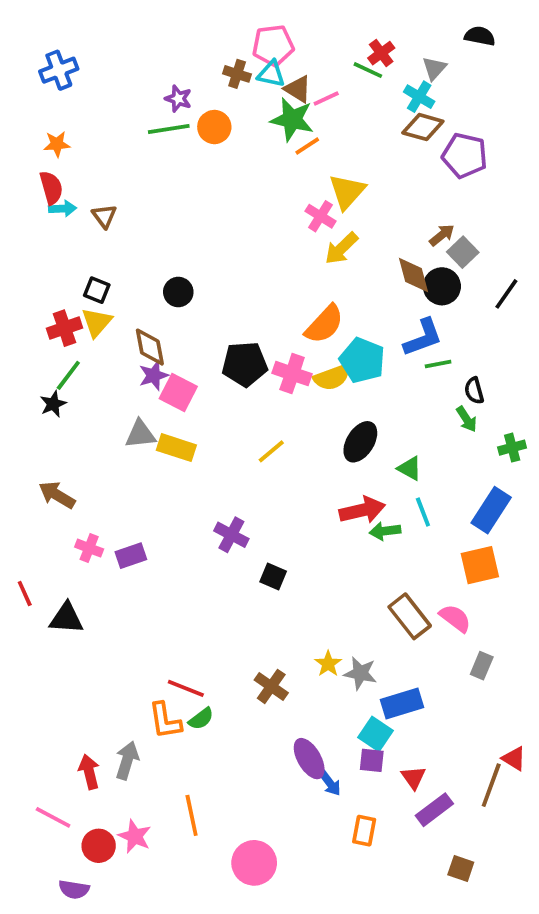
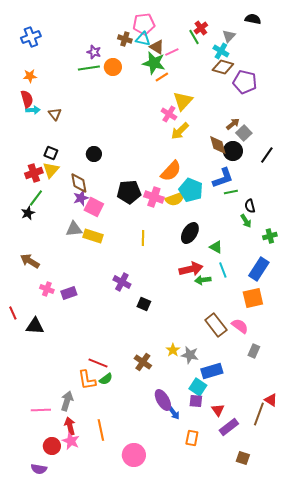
green line: (368, 70) -> (194, 37), turned 35
yellow line: (271, 451) -> (143, 238), turned -49
red arrow: (89, 772) -> (70, 426), moved
pink line: (53, 817) -> (41, 410), moved, turned -30

